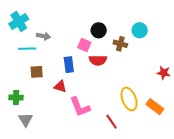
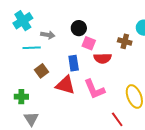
black circle: (99, 30) -> (79, 28), moved
brown square: (37, 72) -> (42, 71), turned -32
red triangle: (60, 86) -> (65, 85), size x1.5
pink L-shape: (80, 107) -> (94, 89), moved

